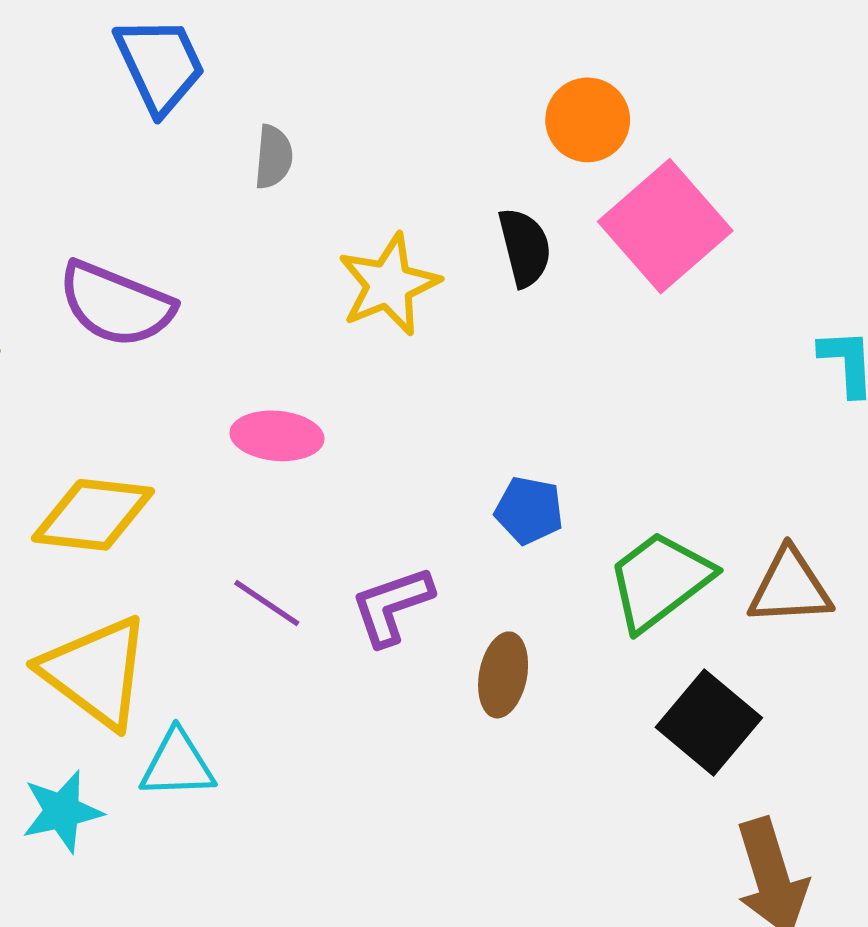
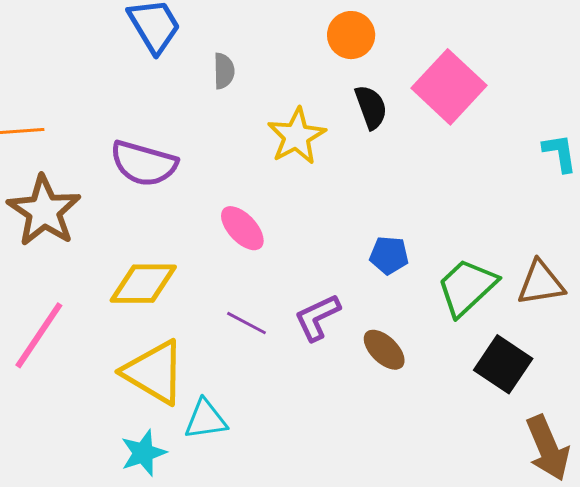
orange circle: (588, 120) -> (351, 35), moved
pink ellipse: (277, 436) -> (242, 228), turned 48
brown ellipse: (503, 675) -> (384, 350), turned -51

